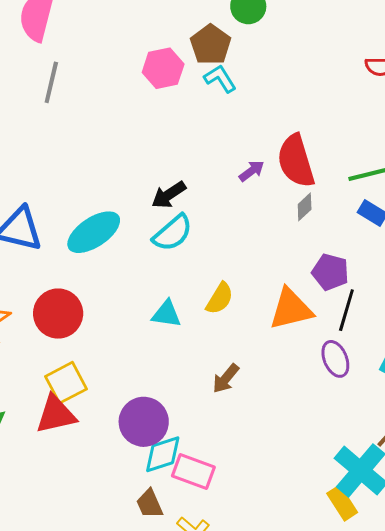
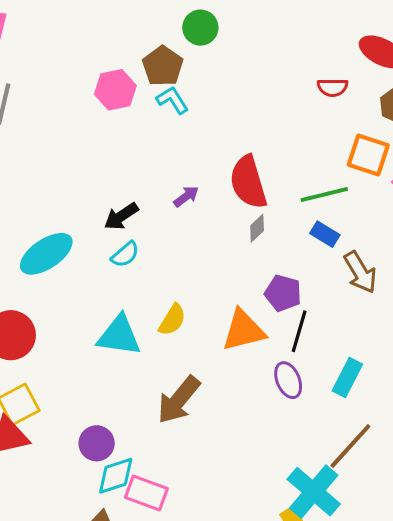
purple arrow: (252, 171) -> (186, 196), moved
cyan semicircle: (173, 233) -> (125, 254), size x0.7
cyan triangle: (166, 314) -> (119, 336), size x1.5
brown arrow: (226, 378) -> (179, 400), size x1.6
purple circle: (144, 422) -> (97, 443), size x0.7

